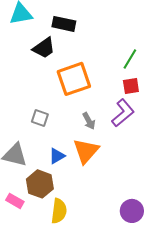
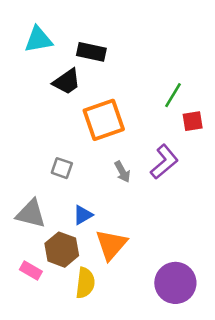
red square: (131, 86) -> (193, 121), moved
orange triangle: (86, 151) -> (111, 245), moved
purple circle: (132, 211) -> (175, 283), size x1.4

